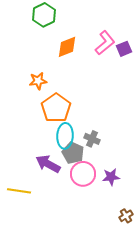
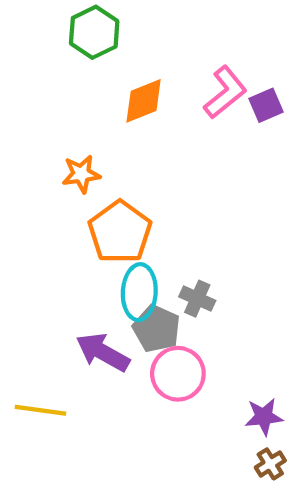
purple star: (111, 177) -> (264, 417), moved

